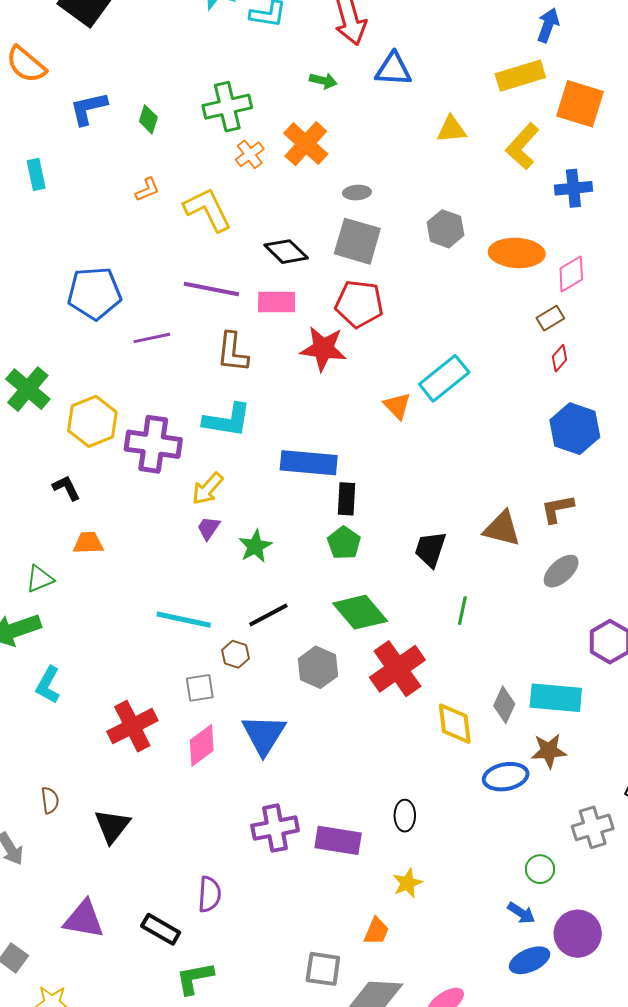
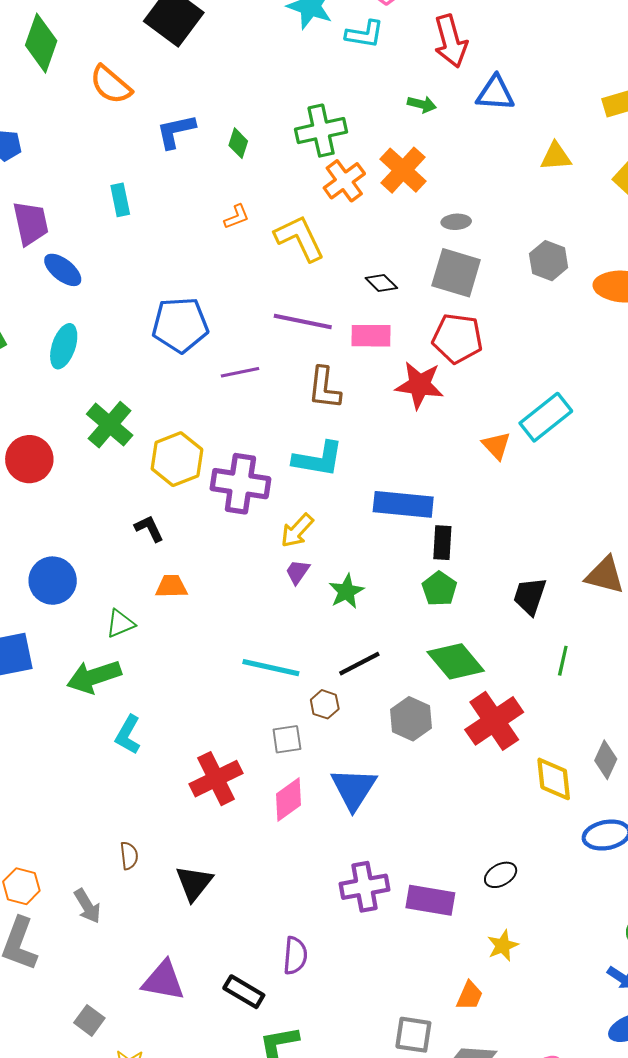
orange cross: (250, 154) -> (344, 181), size x1.4
black diamond: (286, 252) -> (381, 283), size x0.7
black ellipse: (405, 816) -> (501, 875), turned 60

